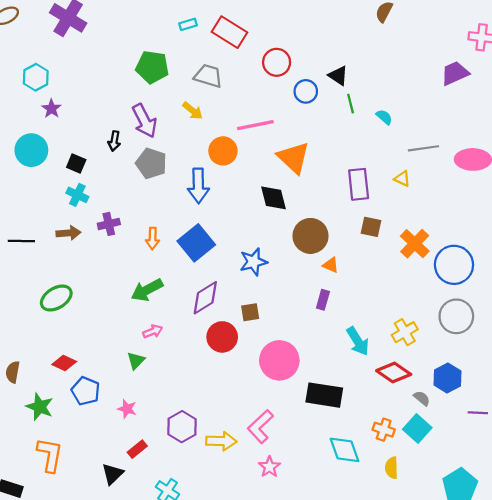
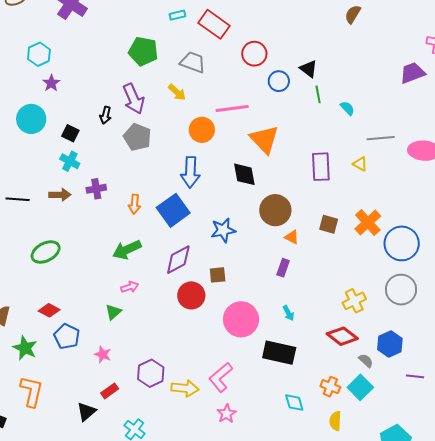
blue arrow: (198, 186) -> (190, 172), moved
brown square: (371, 227) -> (329, 224), moved
cyan arrow: (358, 341) -> (288, 313), moved, size x0.6
cyan diamond: (344, 450) -> (294, 403), size x0.7

